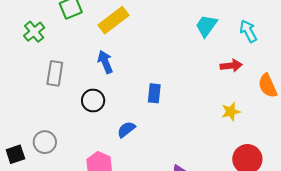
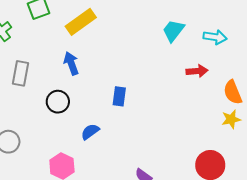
cyan arrow: (248, 31) -> (215, 37), turned 125
yellow star: (231, 112) -> (231, 119), moved

